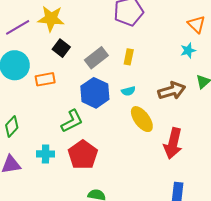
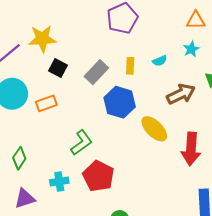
orange triangle: (196, 24) -> (196, 20), turned -36
cyan semicircle: (128, 91) -> (160, 61), moved
blue hexagon: (95, 93) -> (120, 102), moved

